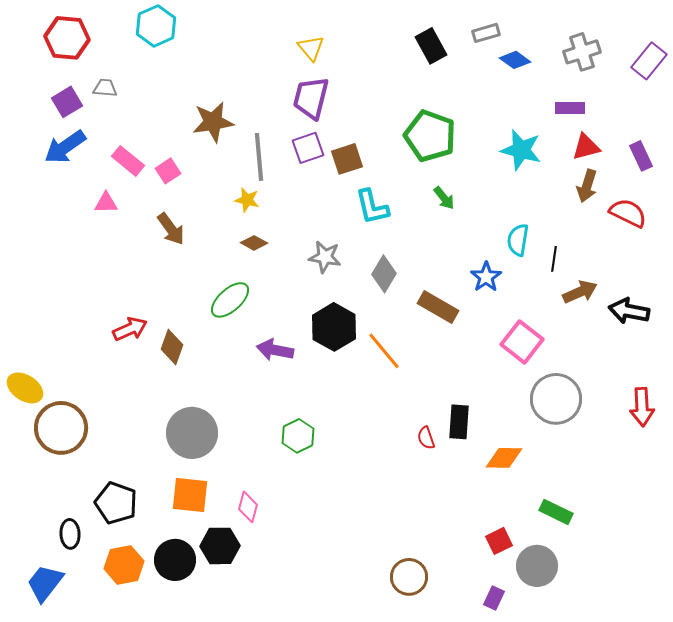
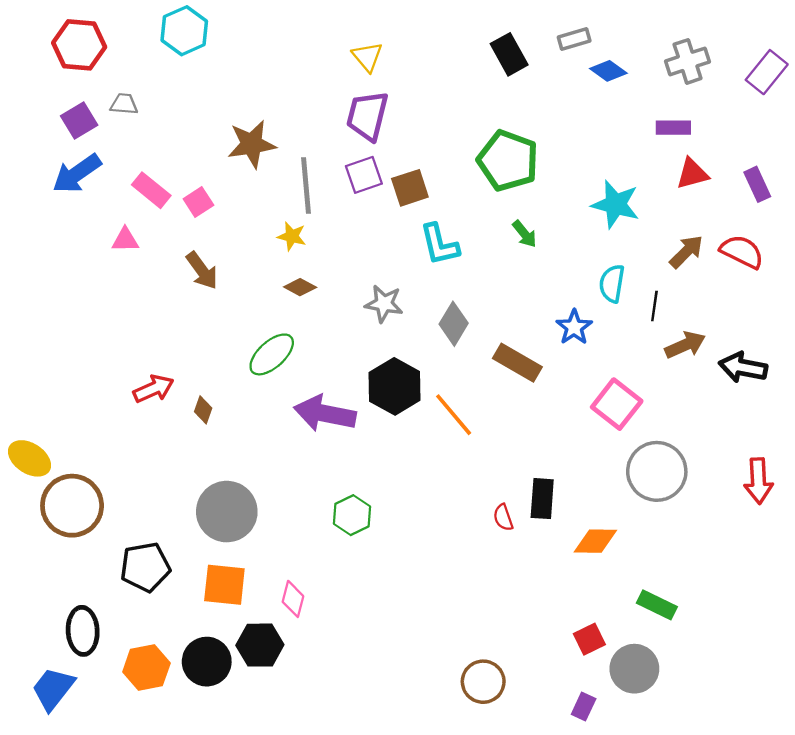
cyan star: (521, 150) -> (615, 204), moved
brown arrow: (587, 186) -> (686, 252), moved, turned -152
brown diamond: (172, 347) -> (203, 410), size x0.7
purple arrow: (275, 350) -> (325, 413), size x1.4
black pentagon: (116, 503) -> (145, 567), moved, turned -30
black ellipse: (70, 534) -> (83, 631), size x1.4

